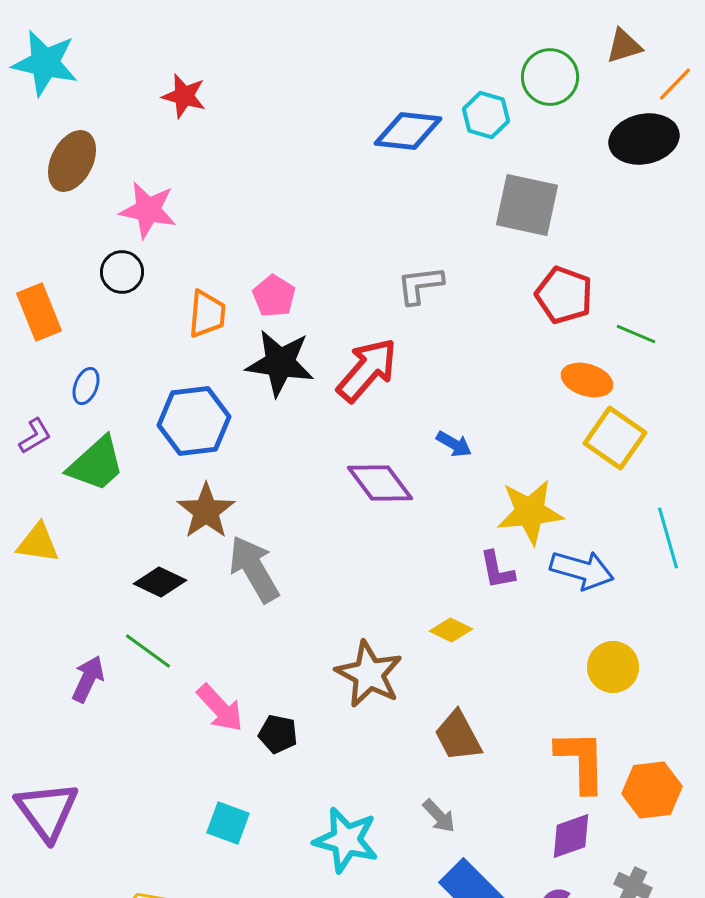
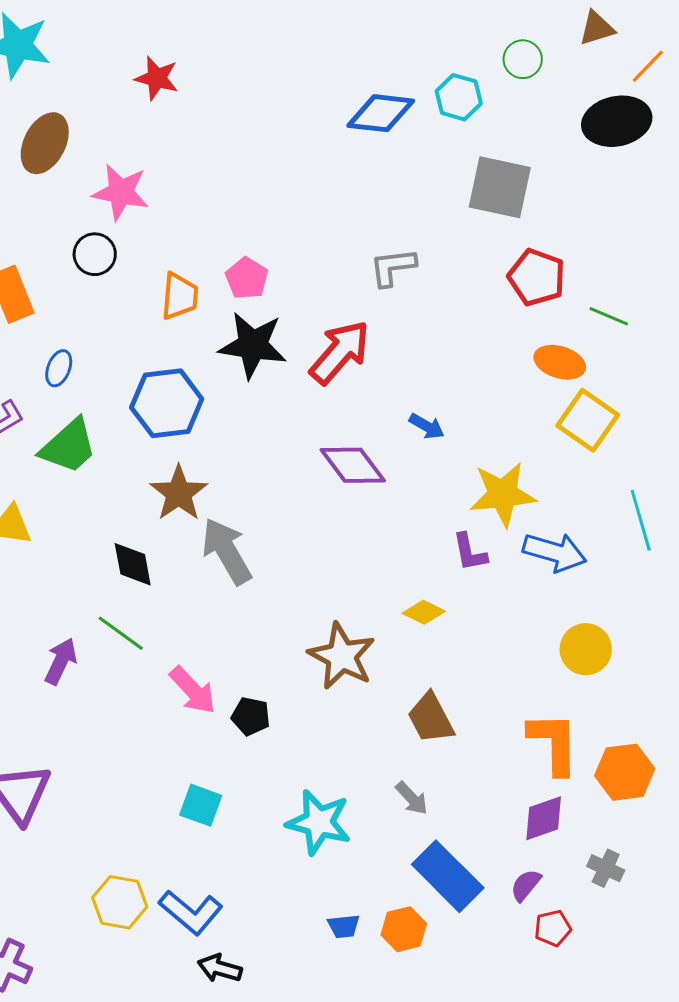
green circle: (550, 77) -> (523, 59), size x0.7
black diamond: (160, 582) -> (133, 564), turned 54

